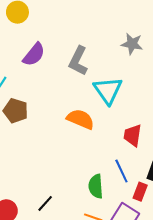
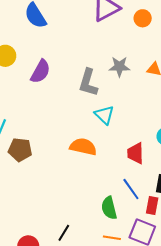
purple semicircle: (34, 54) -> (40, 71), moved
gray L-shape: (78, 61) -> (88, 83), moved
cyan triangle: (108, 90) -> (104, 115), size x0.7

